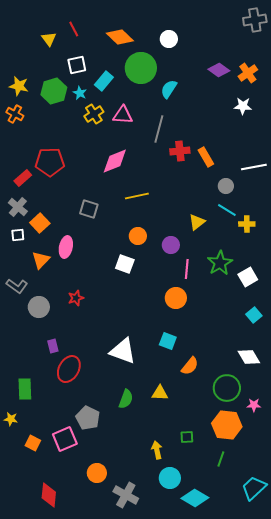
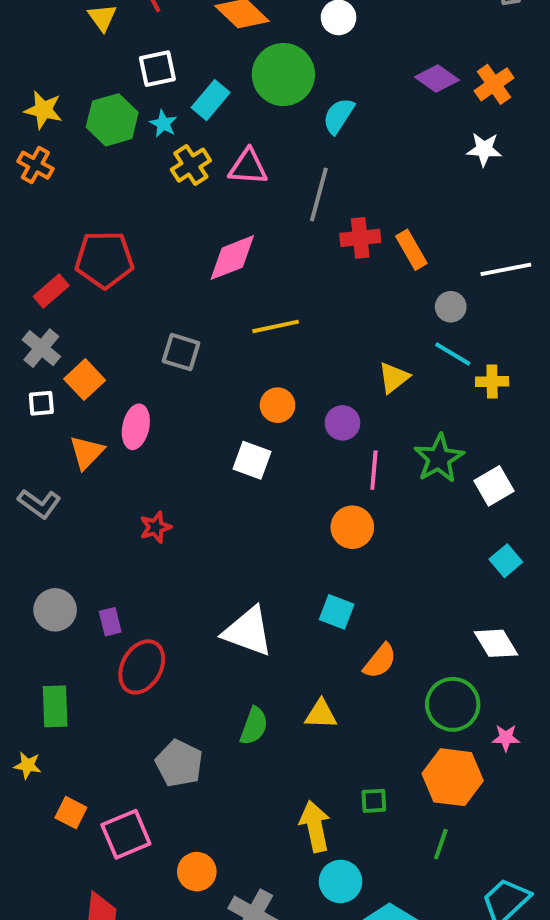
gray circle: (39, 307) -> (55, 610), moved
pink square: (65, 439) -> (126, 834), moved
yellow arrow: (157, 450) -> (315, 826), size x1.4

